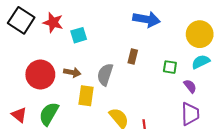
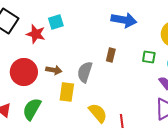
red star: (53, 22) -> (36, 34), moved
cyan square: (79, 35) -> (56, 22), moved
green square: (170, 67) -> (149, 57), moved

